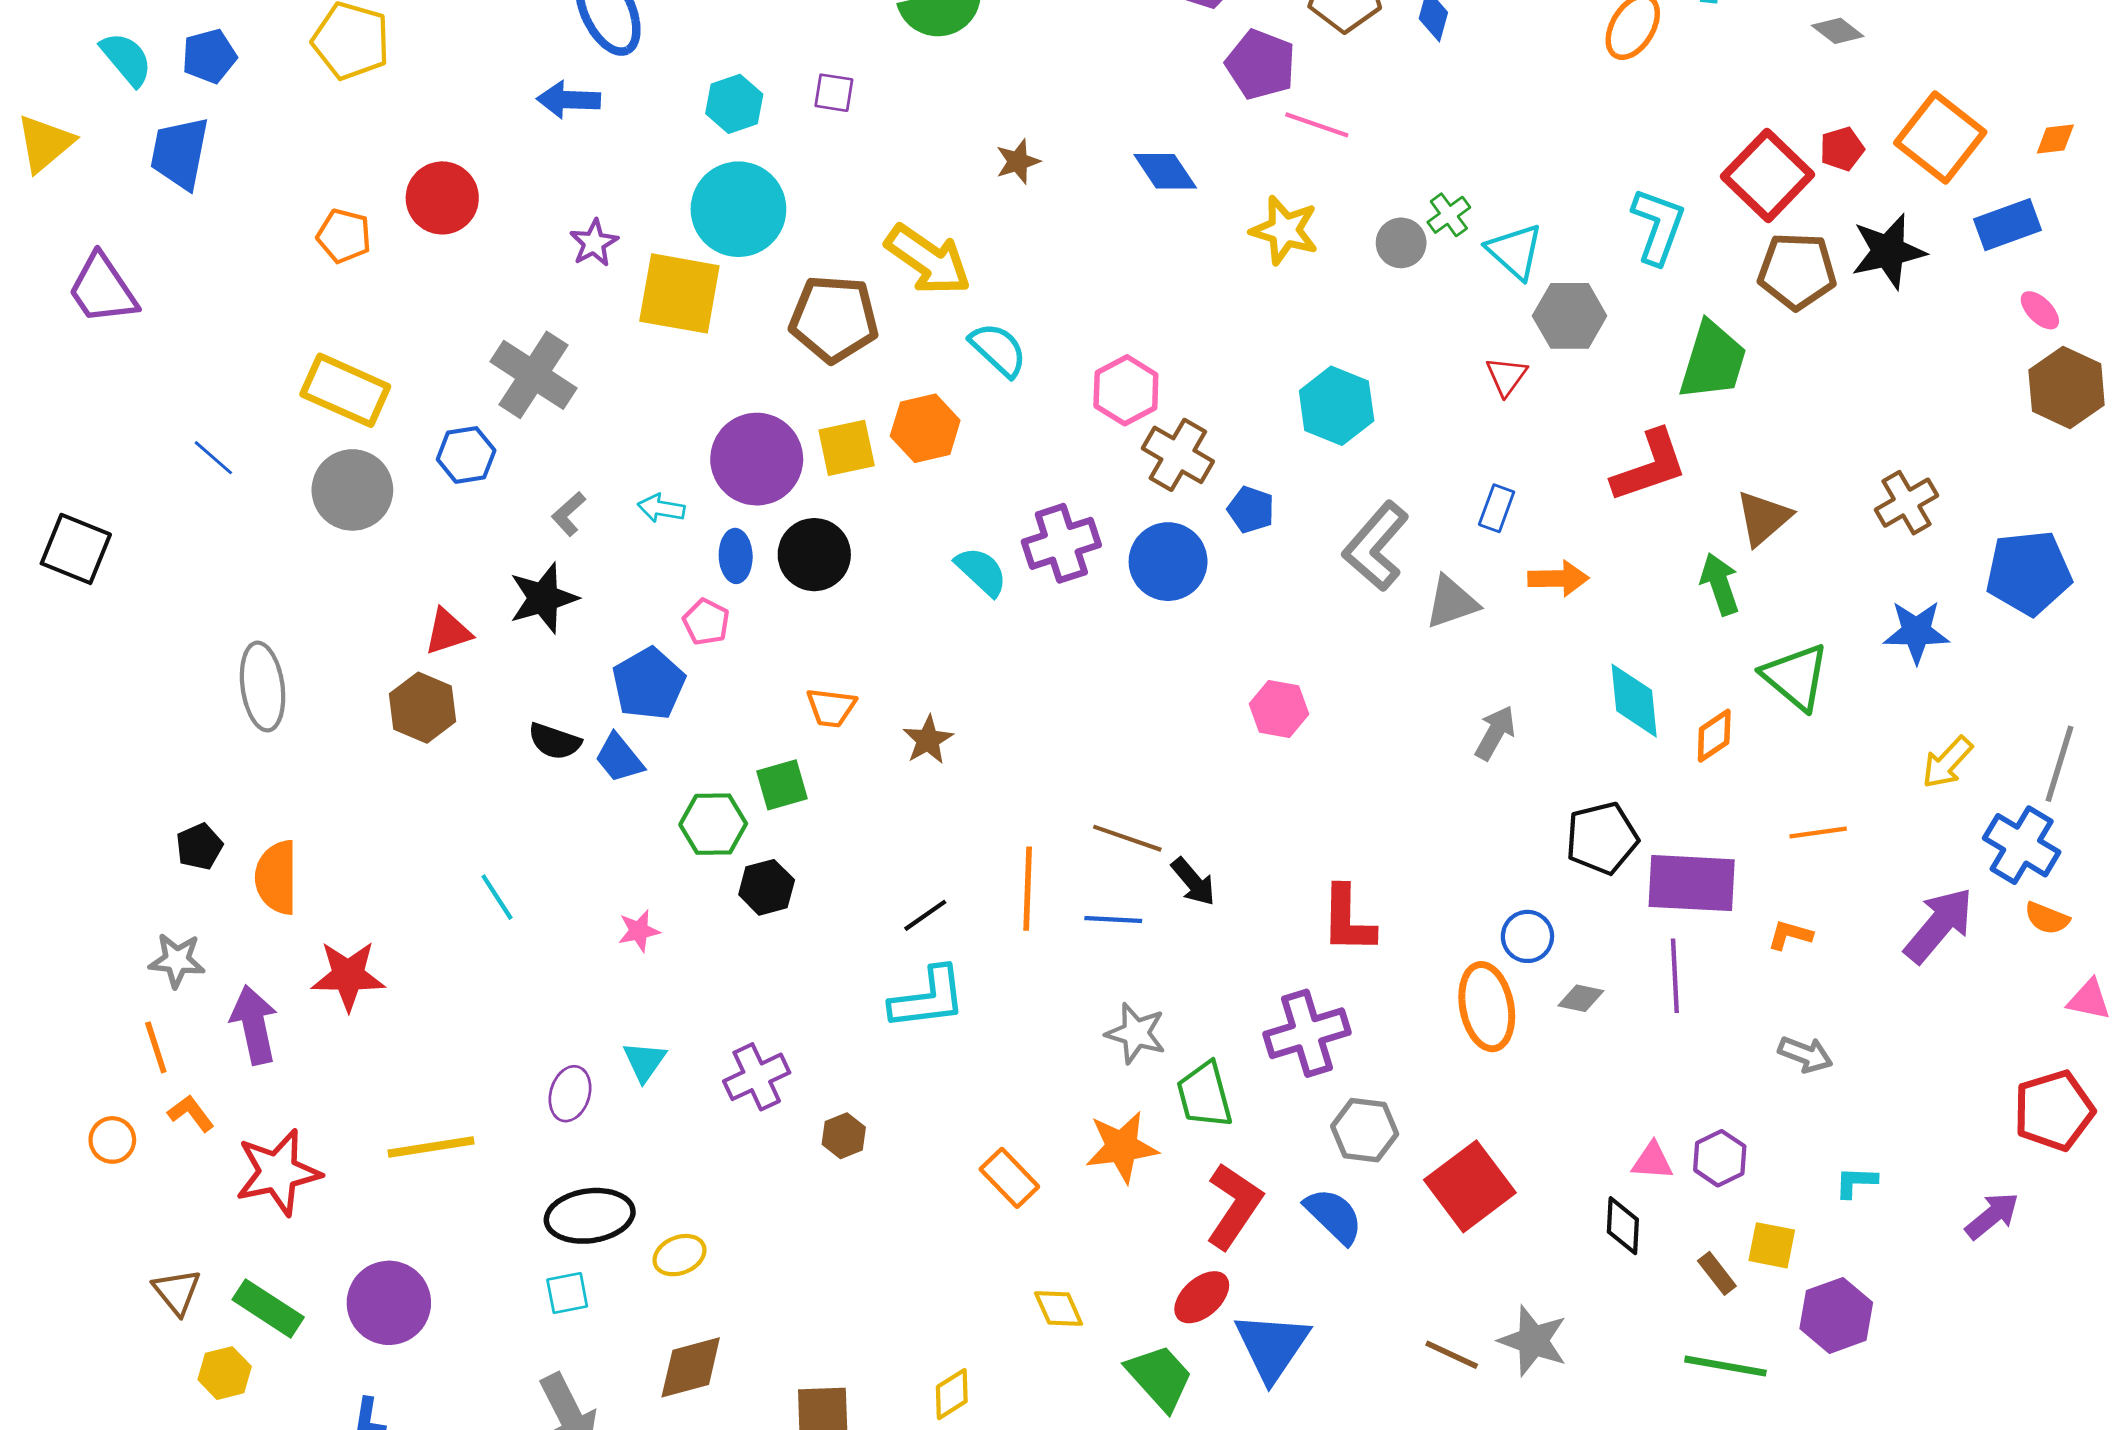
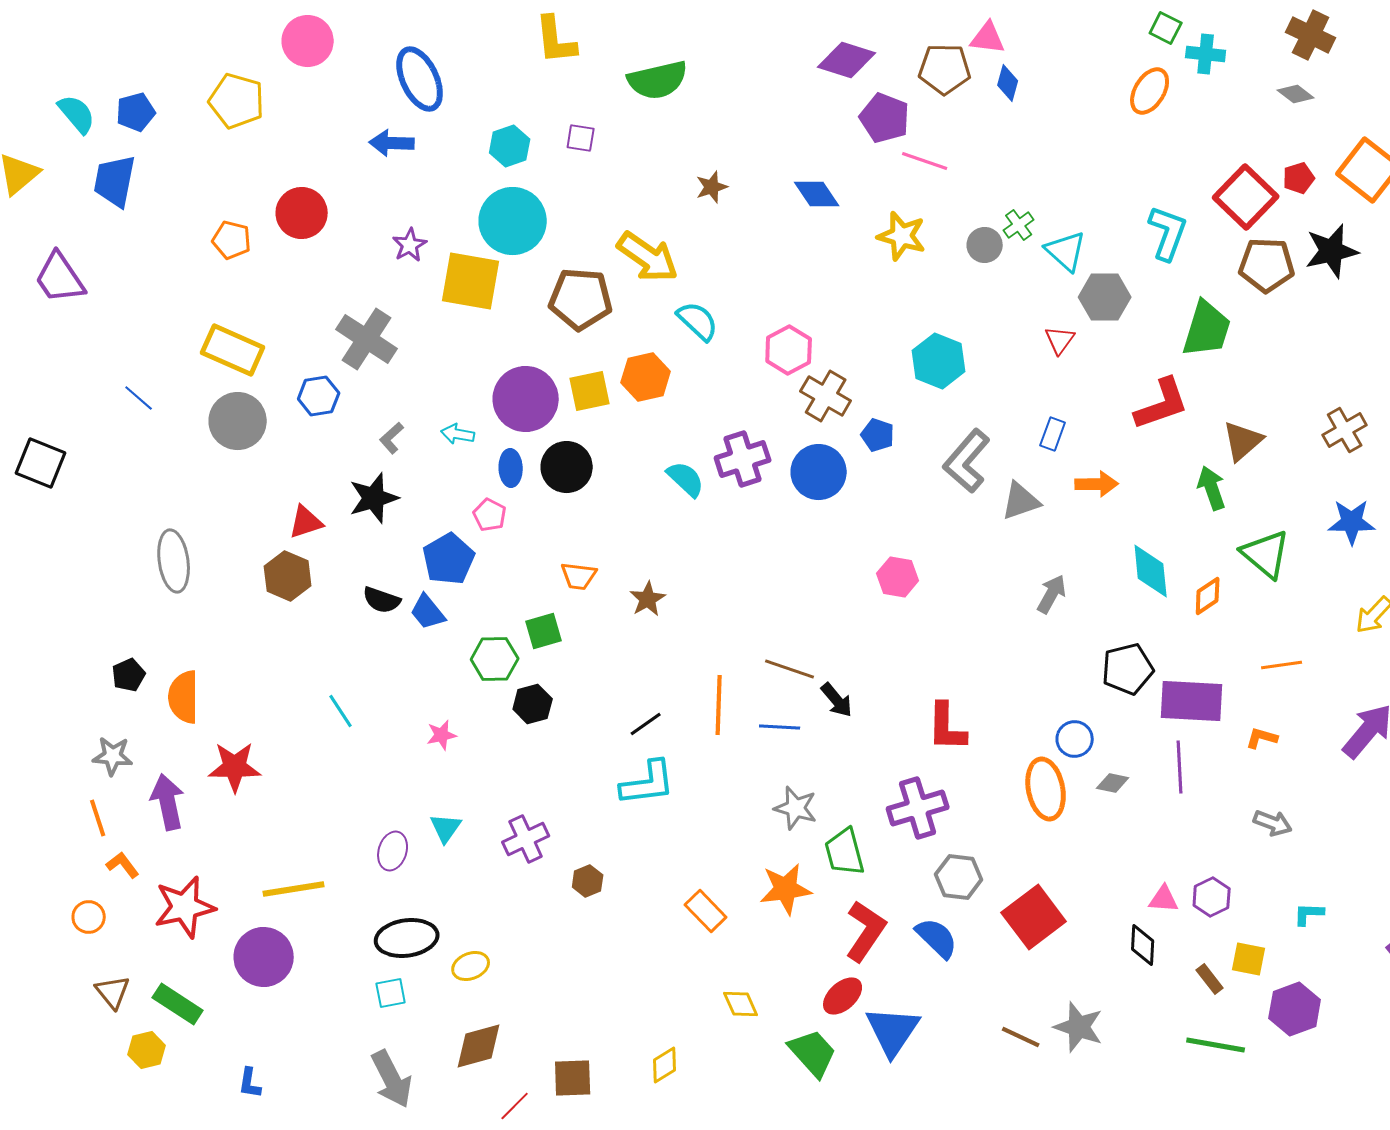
orange circle: (112, 1140) -> (89, 917), moved
purple circle: (389, 1303) -> (264, 957), moved

